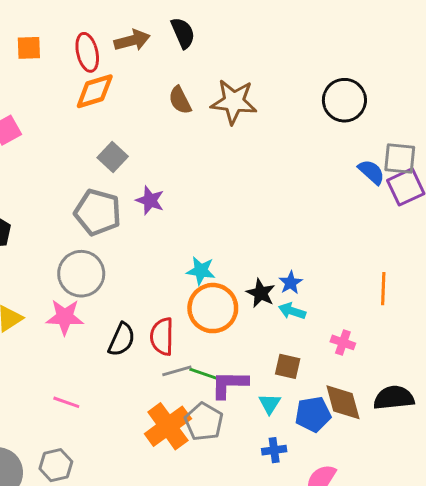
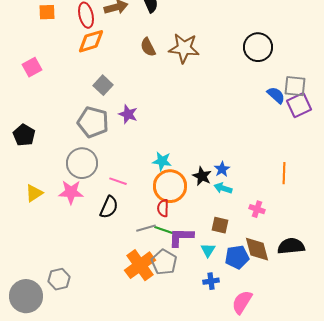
red semicircle: (162, 336) -> (163, 208), moved, size x0.7
pink line: (66, 402) -> (118, 181), moved
gray hexagon: (56, 465) -> (59, 279), moved

